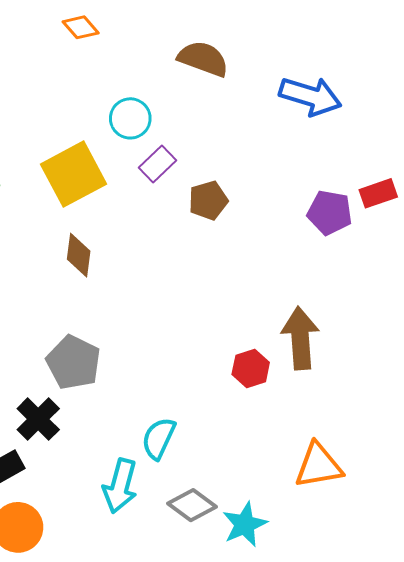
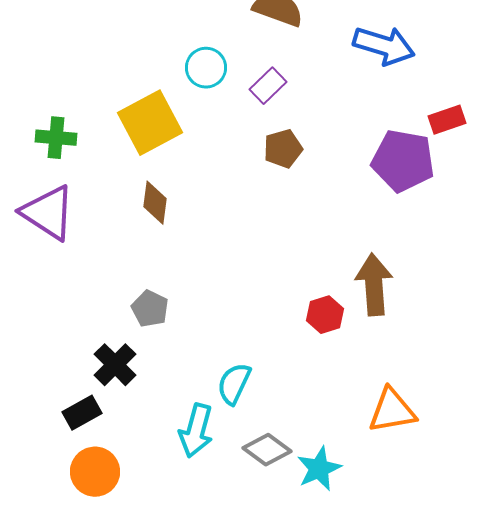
purple rectangle: (158, 164) -> (268, 86), moved
red rectangle: (378, 193) -> (447, 120), moved
purple pentagon: (330, 213) -> (403, 161), size x1.4
gray pentagon: (74, 362) -> (150, 309), size x0.7

